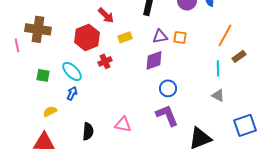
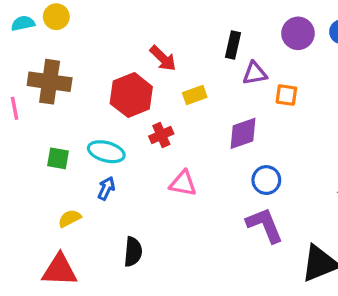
purple triangle: (160, 36) -> (255, 73), moved
cyan ellipse: (72, 71) -> (106, 152), turned -30
pink triangle: (123, 124) -> (183, 183), moved

